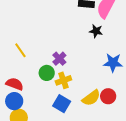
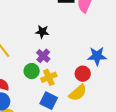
black star: (96, 31) -> (42, 32), moved
red circle: (108, 96) -> (83, 74), moved

